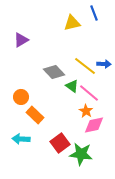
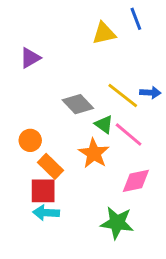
orange star: (86, 111) -> (94, 153), moved, size x1.5
cyan arrow: (21, 139) -> (46, 213), moved
red square: (60, 143) -> (43, 191), moved, turned 36

